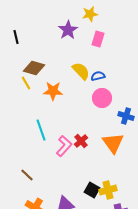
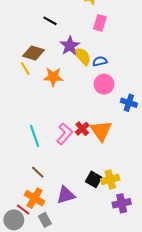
purple star: (68, 30) -> (70, 46), moved
black line: (16, 37) -> (50, 21), moved, turned -48
cyan line: (41, 130) -> (35, 136), moved
orange triangle: (113, 143) -> (101, 131), moved
brown line: (27, 175) -> (38, 172), moved

